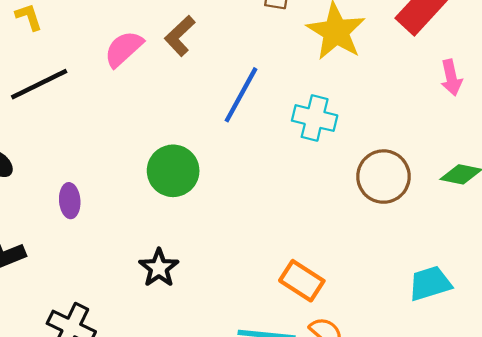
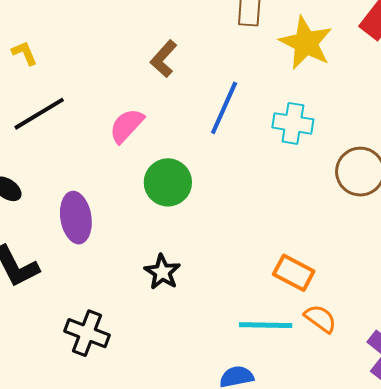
pink semicircle: (124, 49) -> (127, 126), moved
purple ellipse: (70, 201) -> (76, 218), size x1.6

